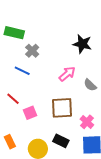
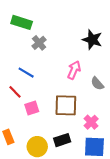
blue line: (22, 71) -> (26, 73), moved
pink arrow: (67, 74) -> (74, 70), turned -30
black rectangle: (61, 141) -> (62, 140), turned -49

